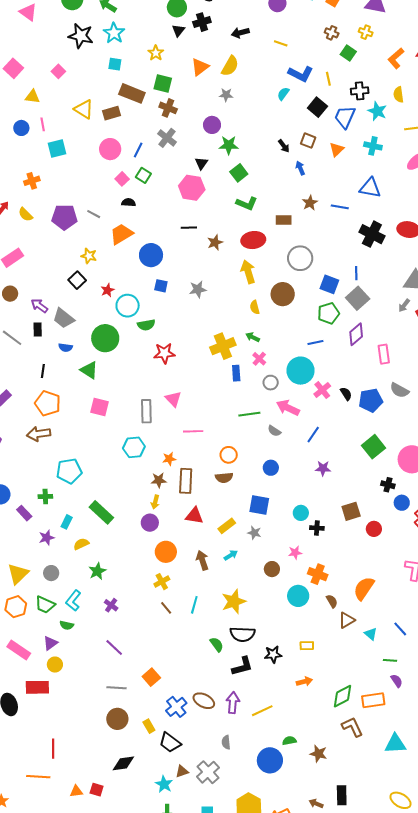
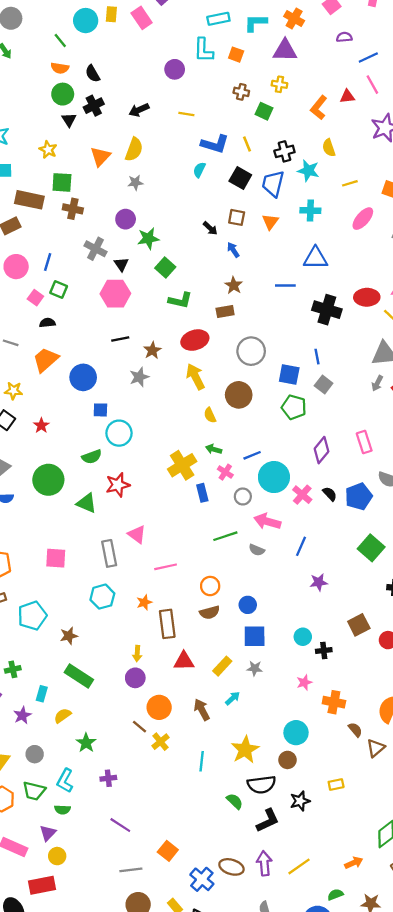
gray cross: (167, 138) -> (96, 249), moved
brown star: (310, 203) -> (234, 285), moved
gray star: (198, 289) -> (139, 377), moved
gray square: (358, 298) -> (324, 385), size x0.7
cyan circle: (128, 306) -> (119, 433), moved
green pentagon: (328, 313) -> (294, 407), turned -30
purple diamond: (356, 334) -> (321, 450), moved
blue line: (315, 342) -> (252, 455), moved
green triangle: (89, 370) -> (86, 503), moved
blue circle: (271, 468) -> (248, 605), moved
cyan pentagon: (69, 471) -> (32, 616), moved
brown star: (159, 480) -> (69, 636), moved
brown circle: (272, 569) -> (288, 760), moved
cyan circle: (298, 596) -> (296, 733), moved
purple cross: (111, 605) -> (108, 778), turned -32
brown line: (166, 608) -> (139, 727), moved
orange arrow: (304, 682) -> (354, 863), moved

